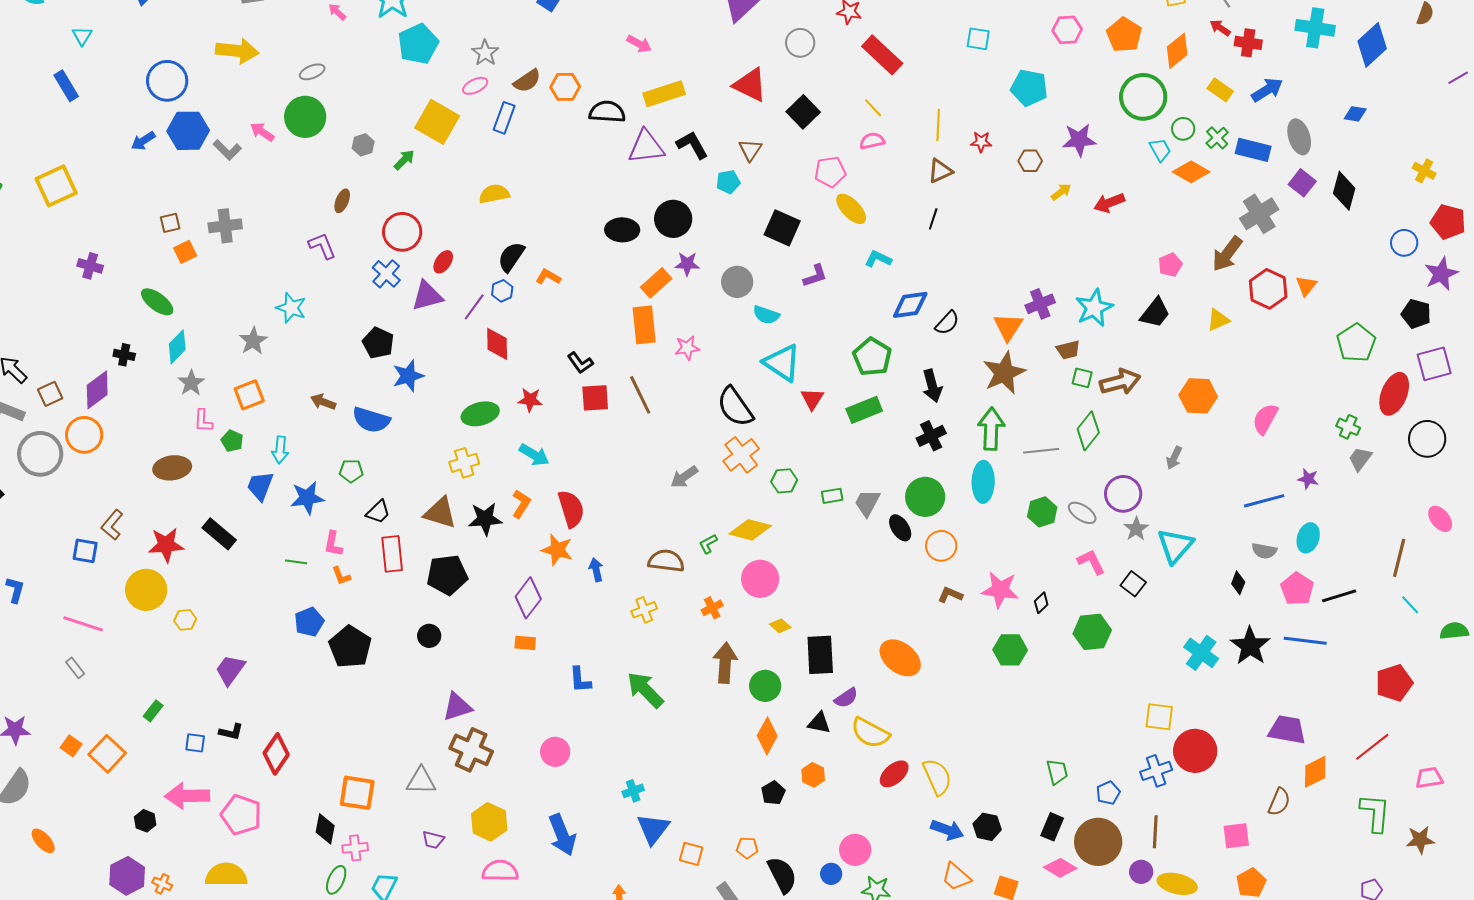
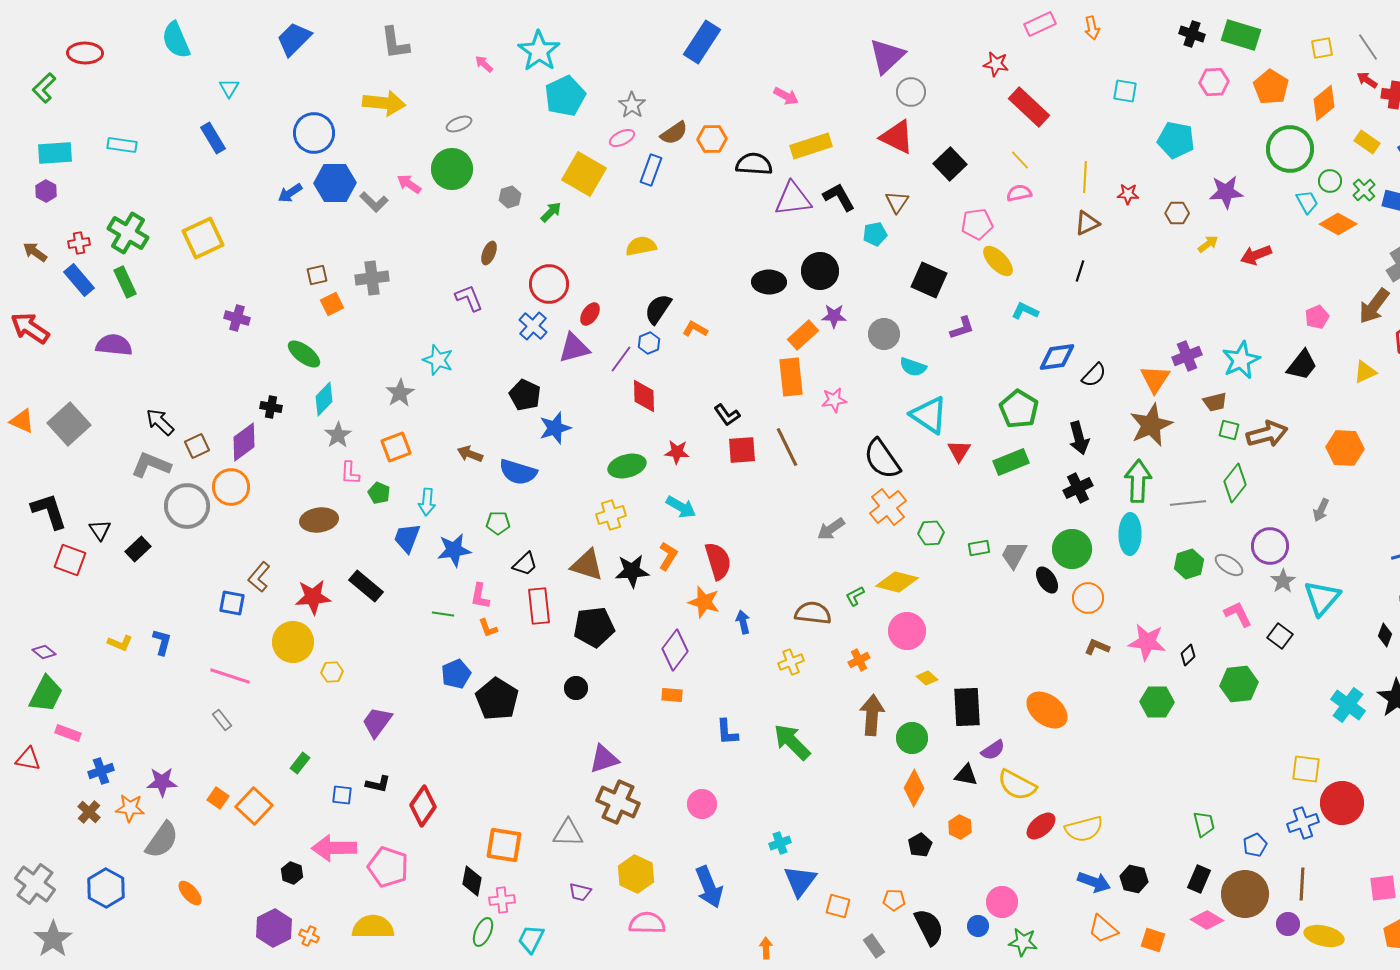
gray circle: (800, 43) -> (911, 92), moved
yellow semicircle: (937, 777) -> (1084, 829), turned 99

